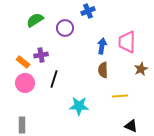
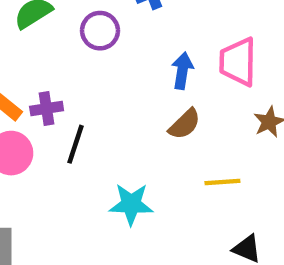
purple cross: (41, 55) -> (47, 109), moved
brown semicircle: (103, 70) -> (185, 124), turned -133

